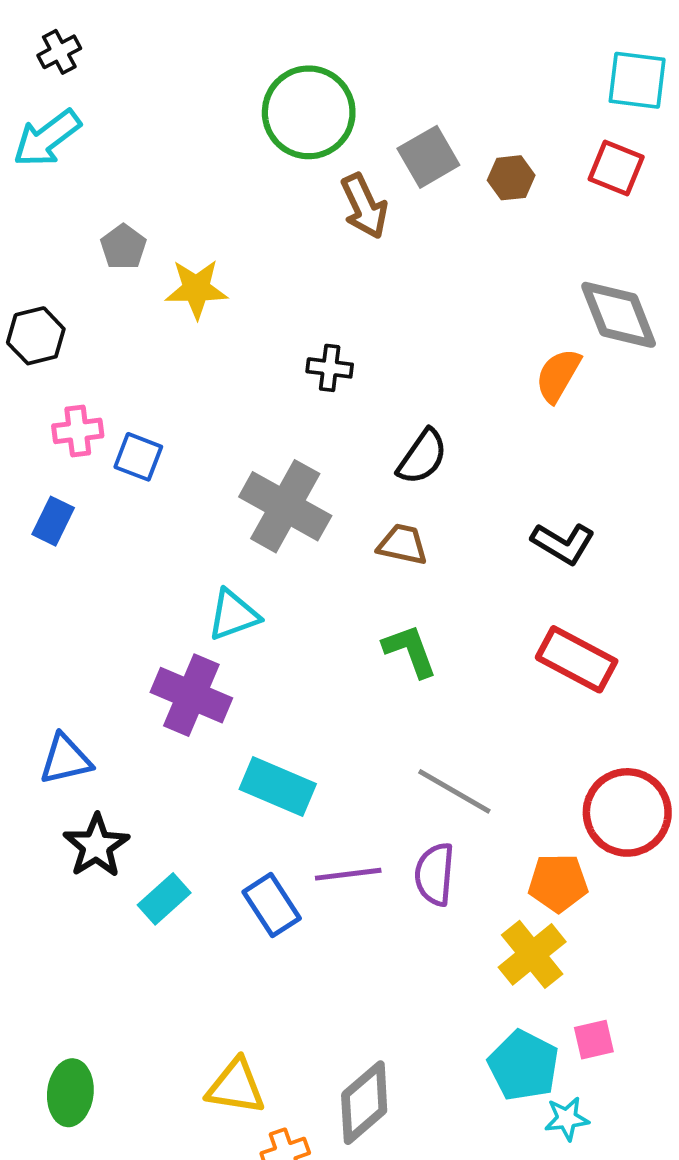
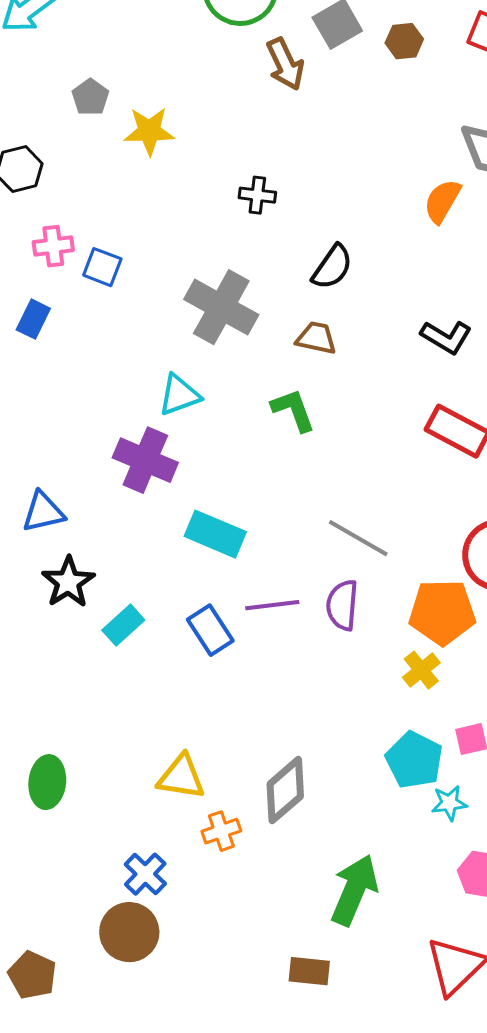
green L-shape: (410, 651) -> (293, 410), moved
orange pentagon: (558, 883) -> (442, 612), size x1.4
yellow cross: (532, 954) -> (421, 670), size x0.7

